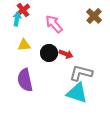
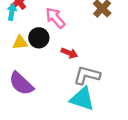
black circle: (49, 53) -> (39, 38), moved
purple semicircle: (25, 80) -> (21, 84), turned -35

